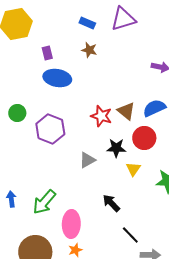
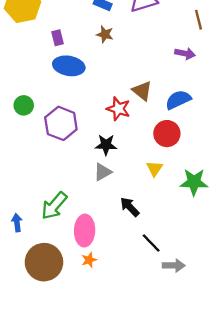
brown triangle: (126, 111) -> (142, 91), moved
black star: (116, 148) -> (106, 145), moved
gray triangle: (87, 160) -> (103, 172), moved
blue arrow: (11, 199) -> (17, 223), moved

